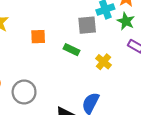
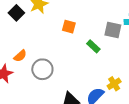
yellow cross: (103, 62) -> (114, 84), moved

